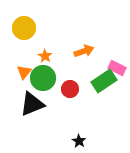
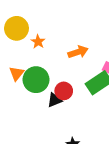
orange star: (45, 56) -> (38, 42), moved
black triangle: (32, 104) -> (54, 100), moved, size x0.6

